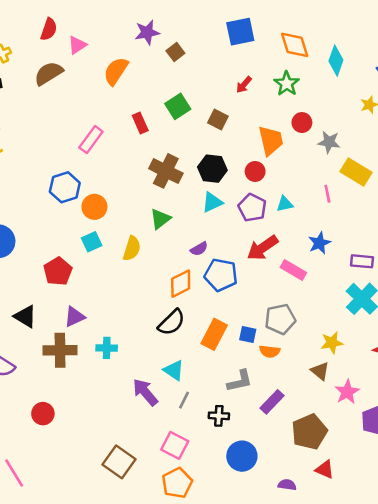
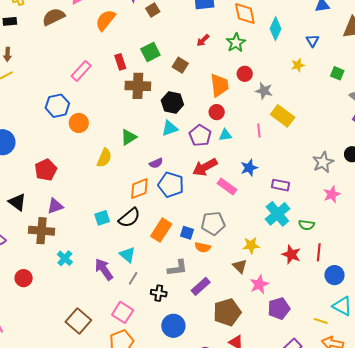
brown cross: (166, 171) -> (138, 86), moved, turned -30
red circle: (255, 171) -> (217, 112), moved
cyan square: (92, 242) -> (102, 218), moved
cyan cross: (107, 348) -> (65, 258), moved, turned 35

